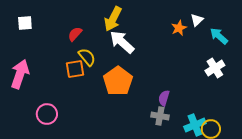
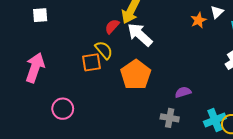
red semicircle: (75, 34) -> (112, 26), moved
purple semicircle: (164, 98) -> (183, 92), turned 56
gray cross: (160, 116) -> (170, 118), moved

